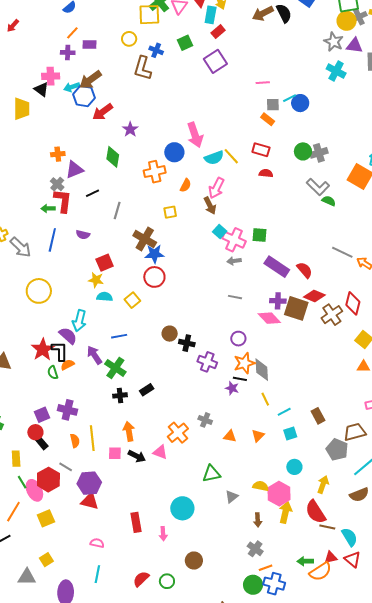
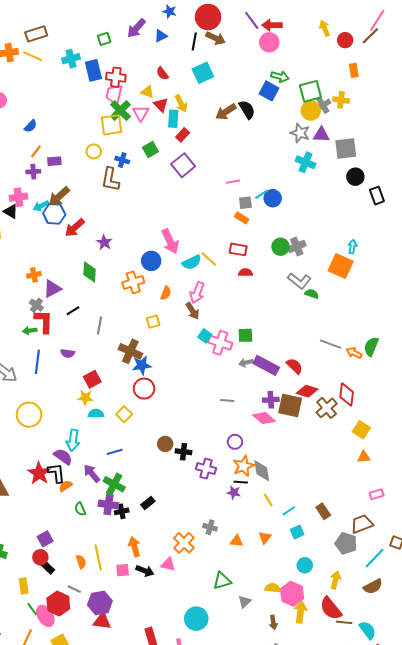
gray arrow: (234, 261) -> (246, 363), moved
green semicircle: (53, 372) -> (80, 509), moved
purple cross: (68, 410) -> (108, 505), moved

